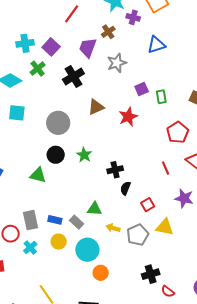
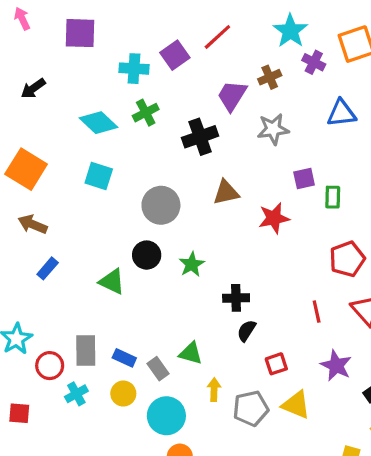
purple square: (51, 47) -> (175, 55), moved
yellow arrow: (113, 228) -> (214, 390), turned 64

